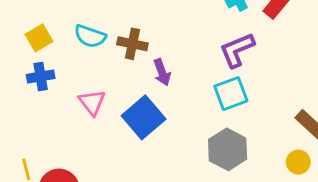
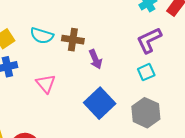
cyan square: (231, 94) -> (146, 72), size x0.7
blue square: (144, 117) -> (100, 103), moved

